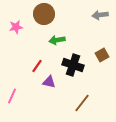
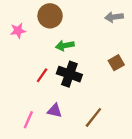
black cross: (73, 65) -> (69, 74), moved
purple triangle: (49, 82) -> (55, 111), moved
pink line: (12, 96) -> (28, 120), moved

